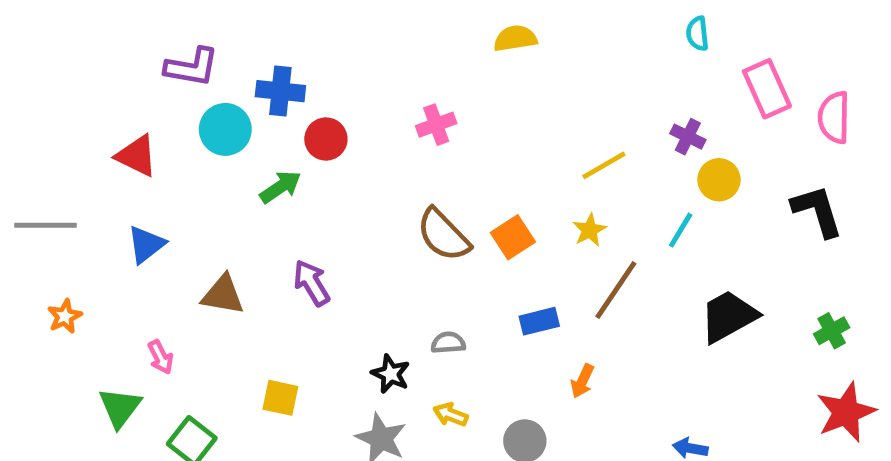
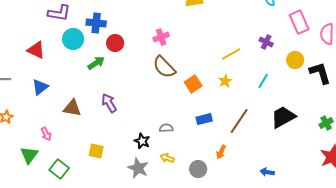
yellow circle: (719, 180) -> (295, 60), moved
brown semicircle: (443, 235) -> (164, 67), moved
brown line: (616, 290) -> (239, 121), moved
orange arrow: (582, 381) -> (221, 152), moved

